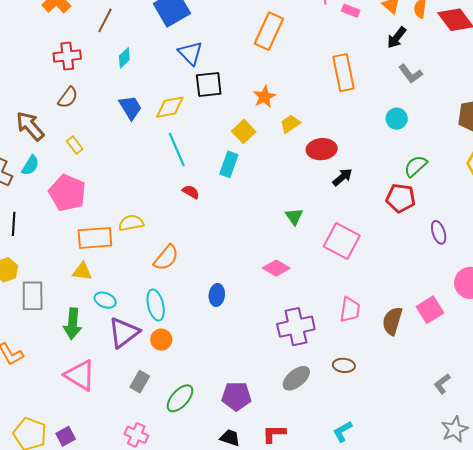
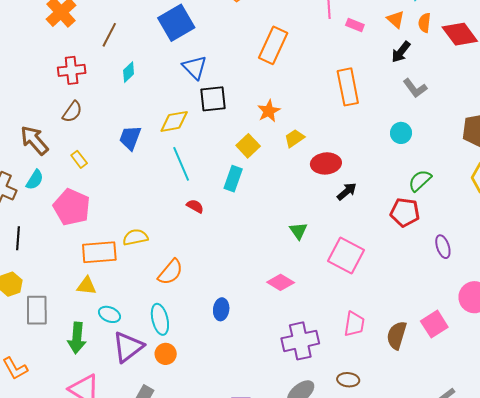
blue trapezoid: (130, 107) -> (130, 138), moved, turned -128

